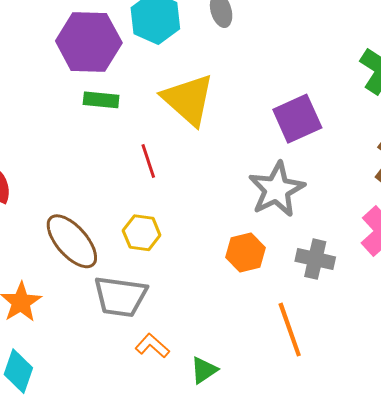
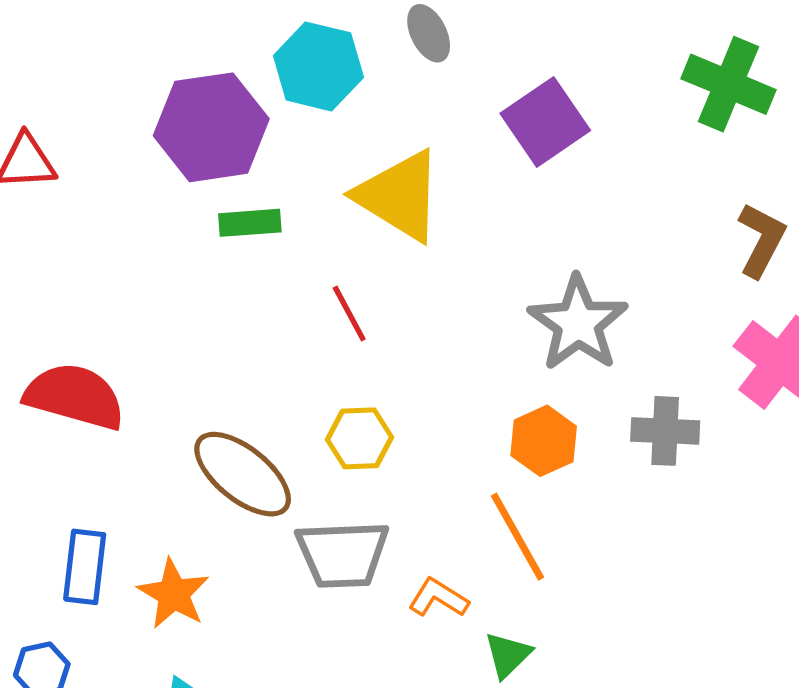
purple square: (297, 119) -> (545, 122), moved
orange line: (290, 330) -> (517, 537), moved
orange L-shape: (152, 346) -> (438, 598), moved

